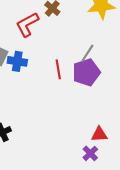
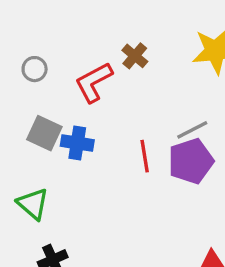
gray line: (87, 53) -> (192, 130), turned 30

